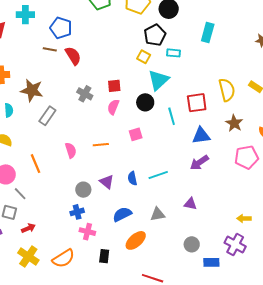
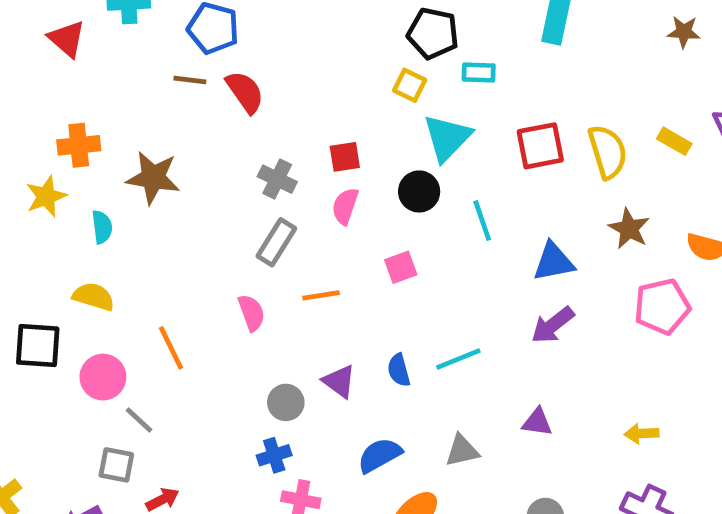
black pentagon: (155, 35) -> (433, 33), turned -30
red square: (197, 103) -> (540, 146), moved
gray rectangle: (47, 116) -> (276, 242), moved
yellow arrow: (244, 218) -> (642, 434), moved

